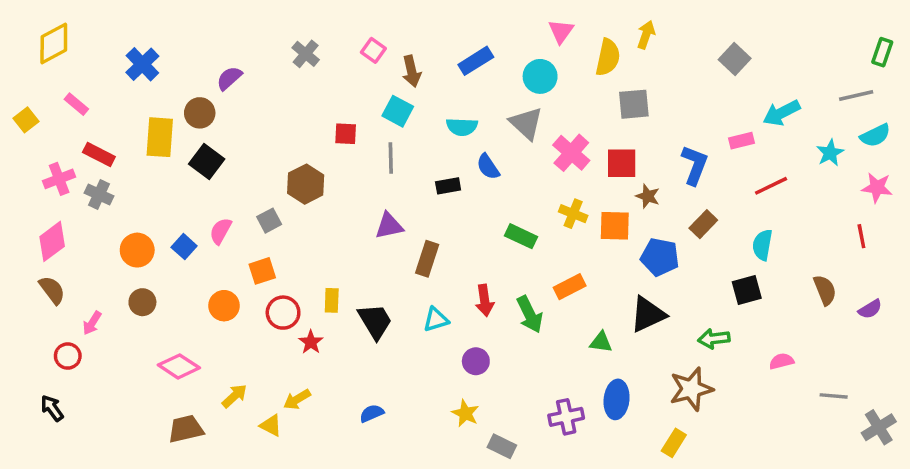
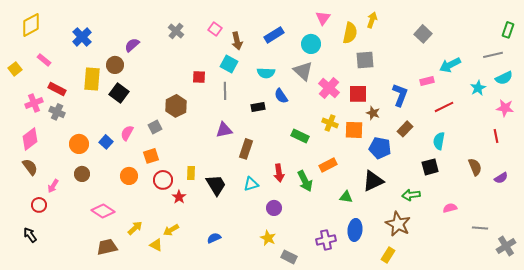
brown star: (691, 389) -> (398, 224), turned -30

